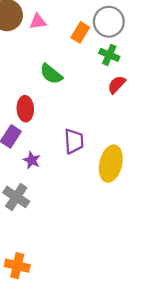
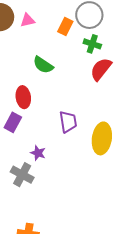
red semicircle: (117, 85) -> (101, 69), size x1.4
purple star: (32, 160) -> (38, 153), moved

